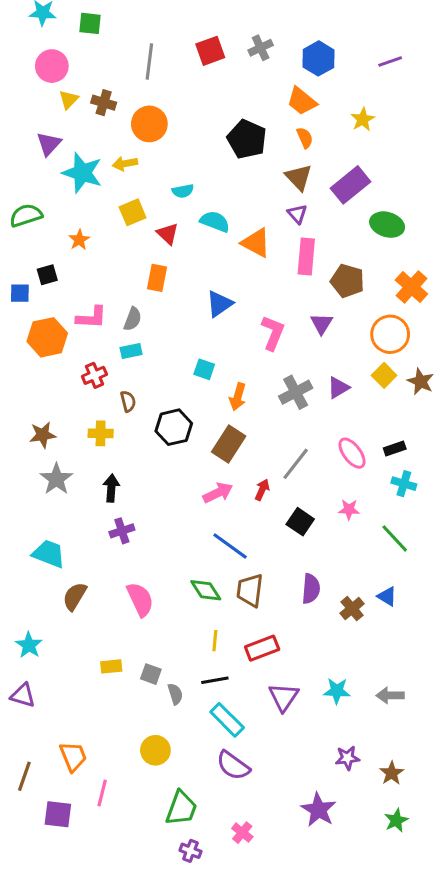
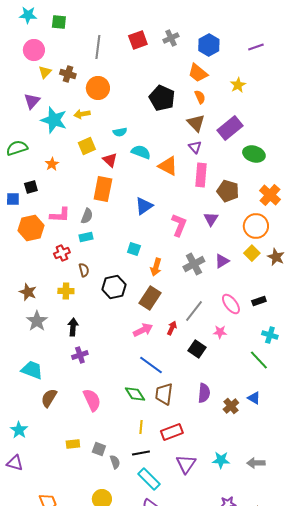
orange rectangle: (157, 278) -> (103, 189), size x1.4
brown star: (43, 435) -> (28, 292), turned 30
cyan cross: (404, 484) -> (270, 335), moved
pink star: (349, 510) -> (220, 332), moved

